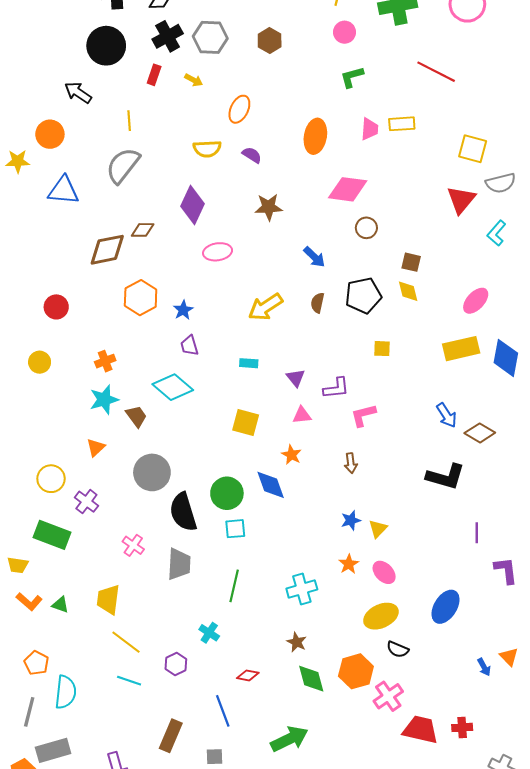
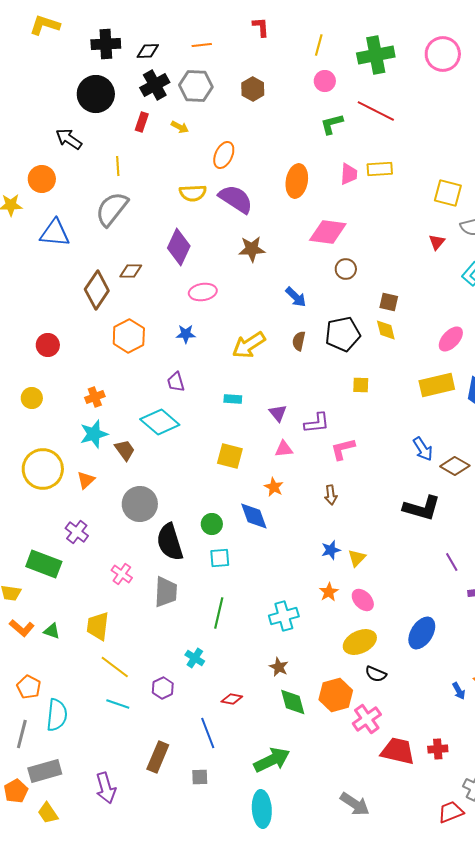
red line: (436, 72) -> (376, 111), moved
purple semicircle: (252, 155) -> (236, 199), size x1.8
red triangle: (461, 200) -> (437, 242), size x0.6
brown diamond: (107, 250) -> (97, 290), turned -45
blue star: (183, 310) -> (186, 334), moved, turned 30
yellow circle: (51, 479) -> (43, 469), moved, size x1.5
green circle: (227, 493) -> (212, 524), size x0.7
purple line: (477, 533) -> (452, 562), turned -30

